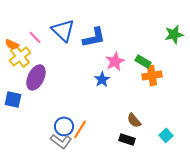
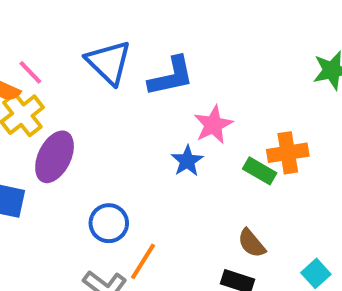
pink line: (35, 37) -> (30, 72), moved
green rectangle: (143, 61) -> (260, 171), moved
blue circle: (64, 126) -> (109, 223), moved

